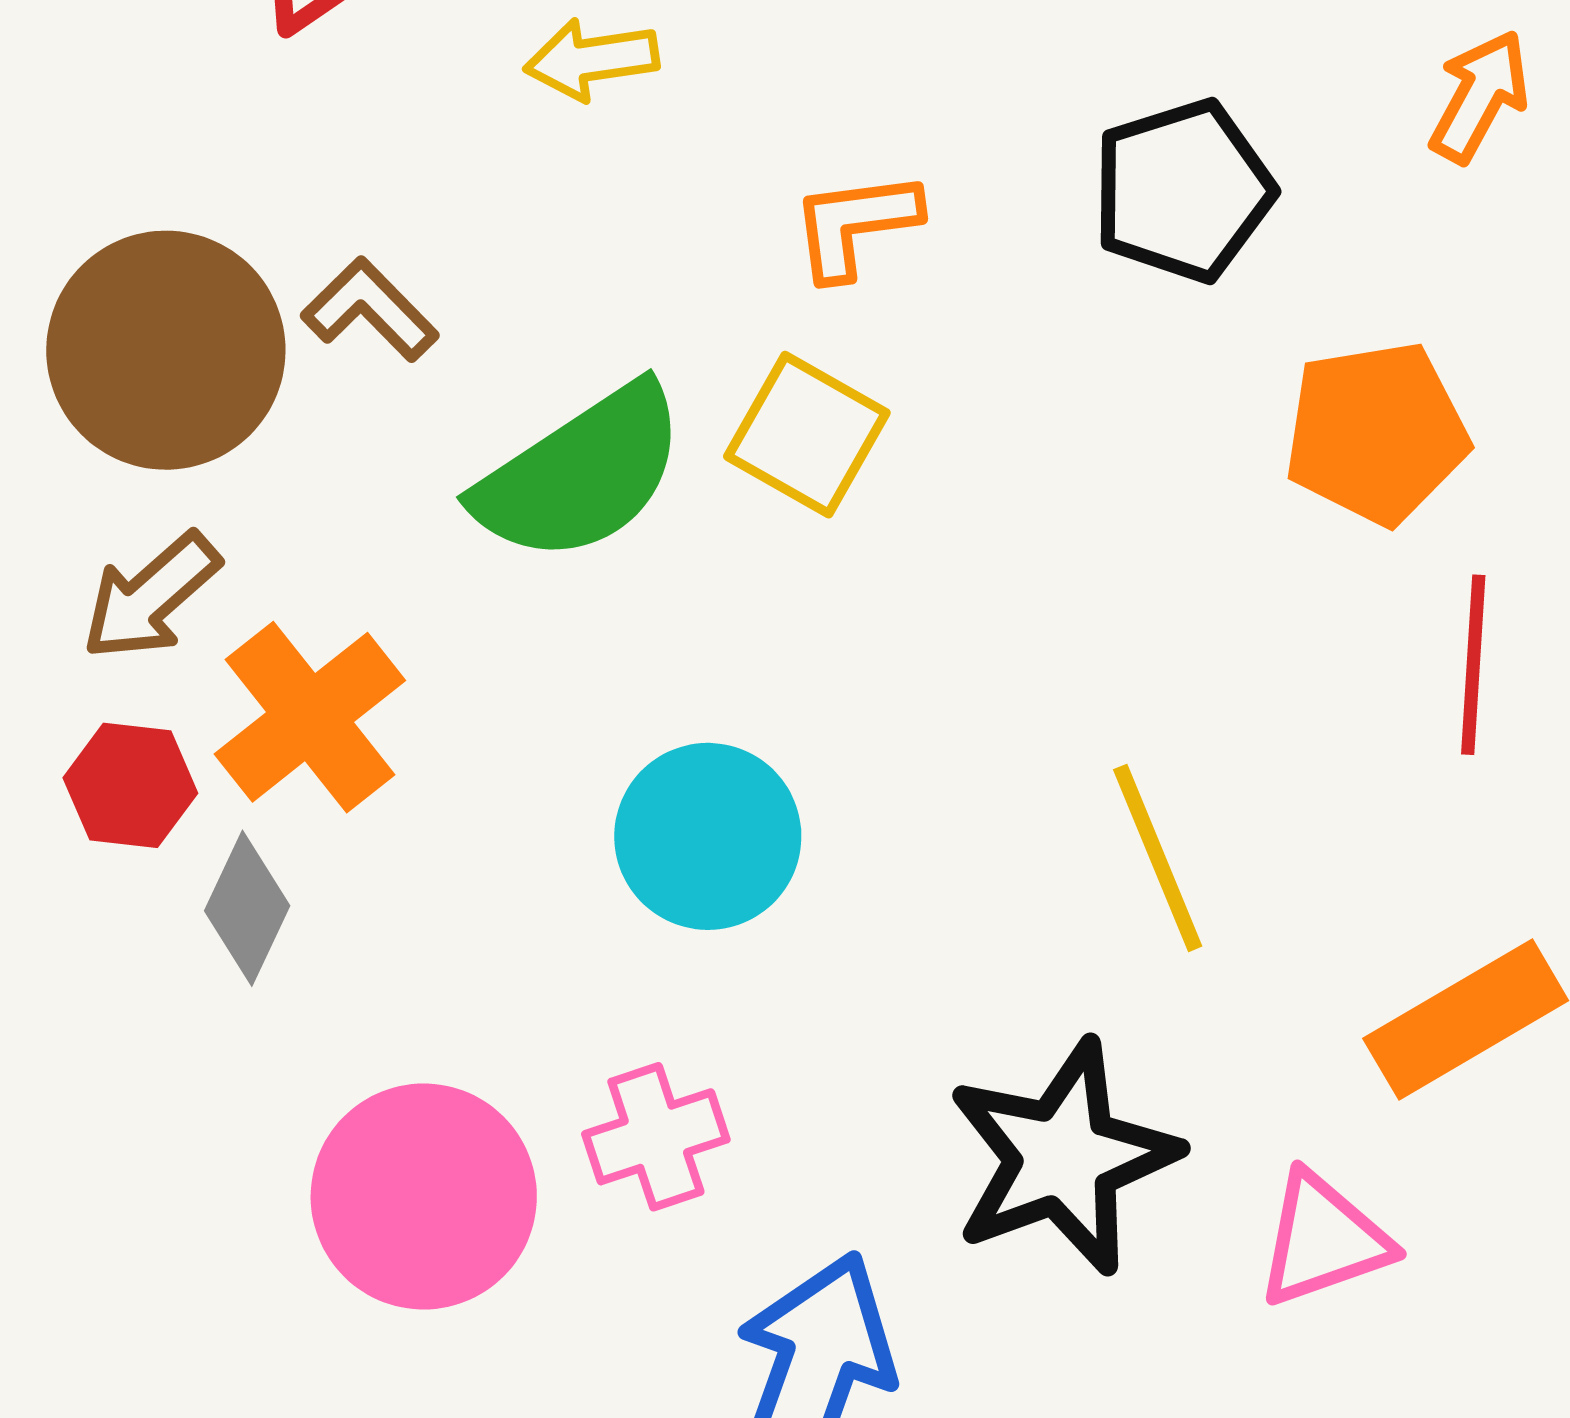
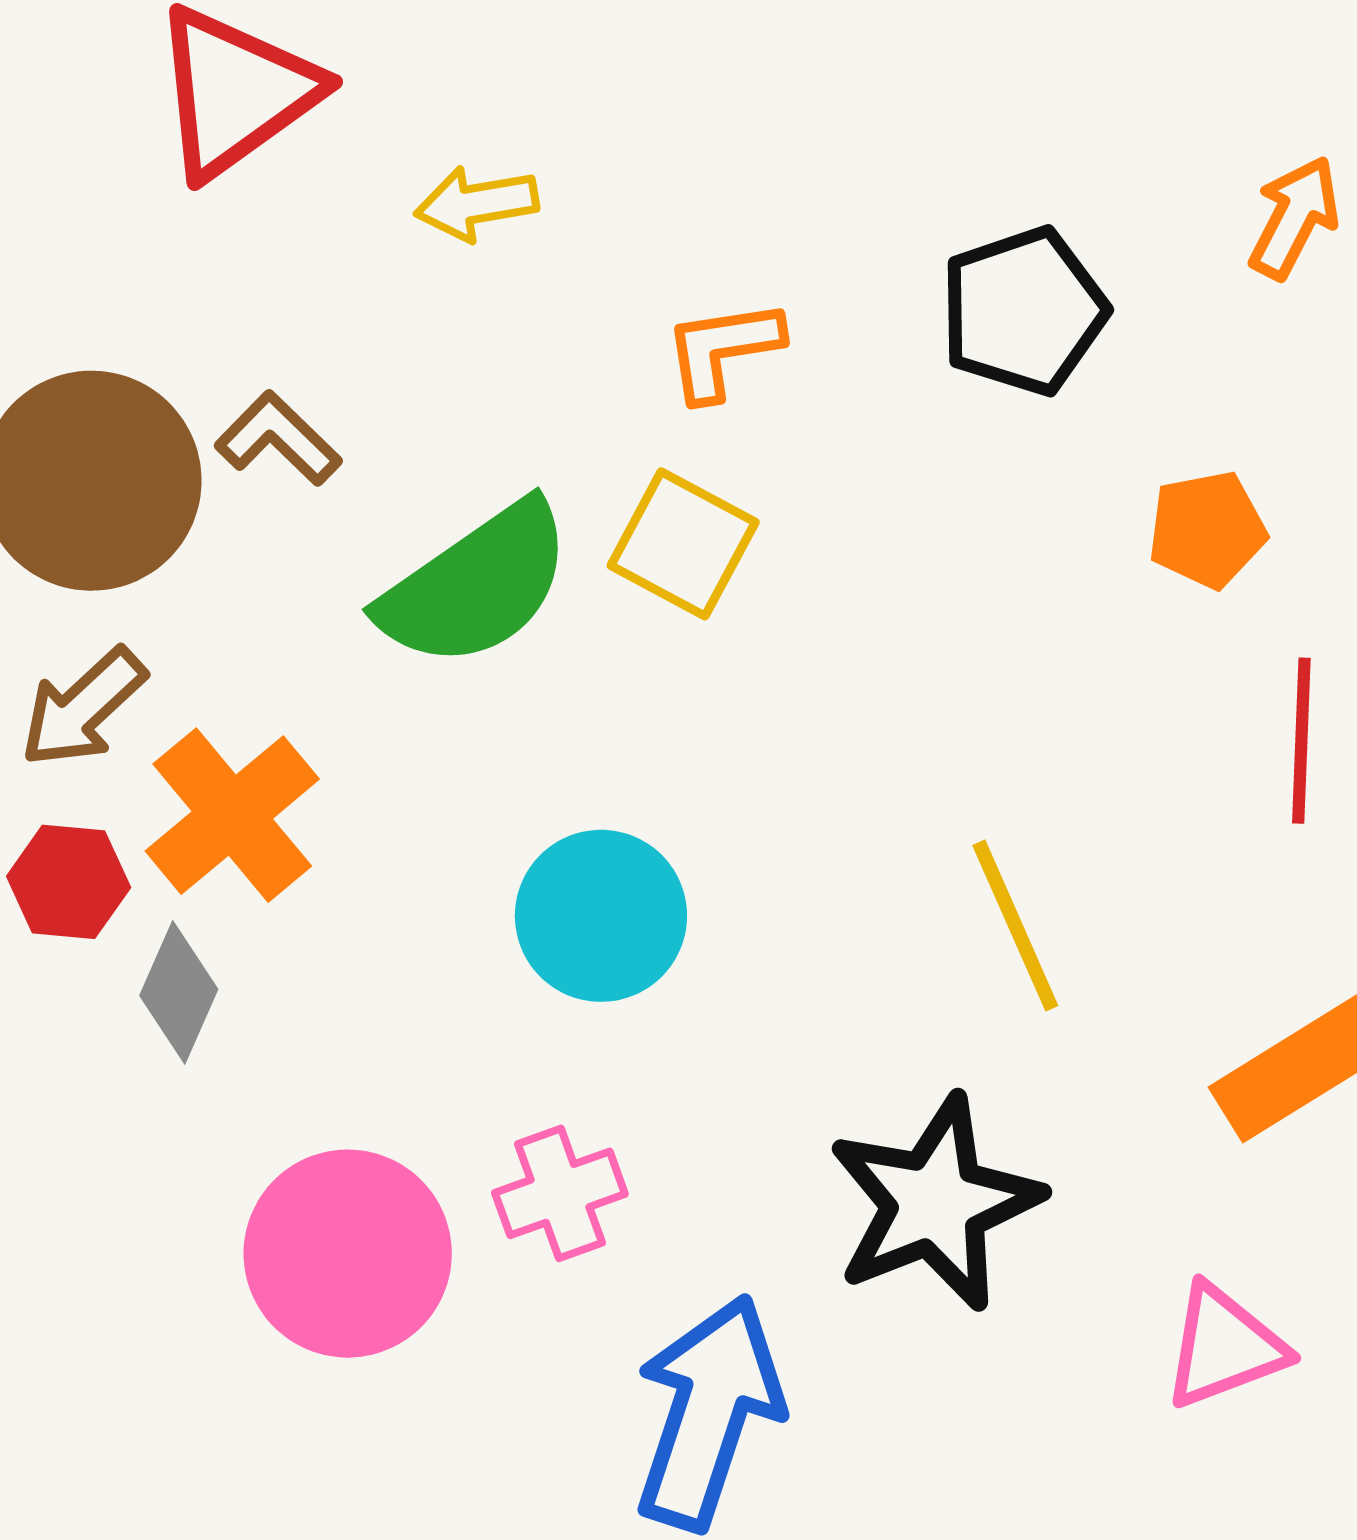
orange pentagon: (1376, 433) -> (1207, 530), size x0.7
pink triangle: (1323, 1240) -> (1224, 1347), moved

